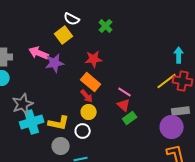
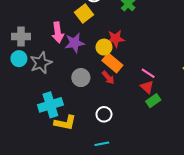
pink arrow: (39, 53) -> (58, 32), turned -120
gray star: (23, 104) -> (41, 63), moved
yellow circle: (89, 112) -> (104, 47), moved
yellow L-shape: (59, 123) -> (65, 123), moved
gray circle: (61, 146) -> (81, 78), moved

